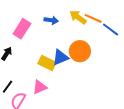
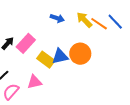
pink rectangle: (22, 29) -> (26, 43), moved
blue line: (111, 29) -> (115, 22), moved

